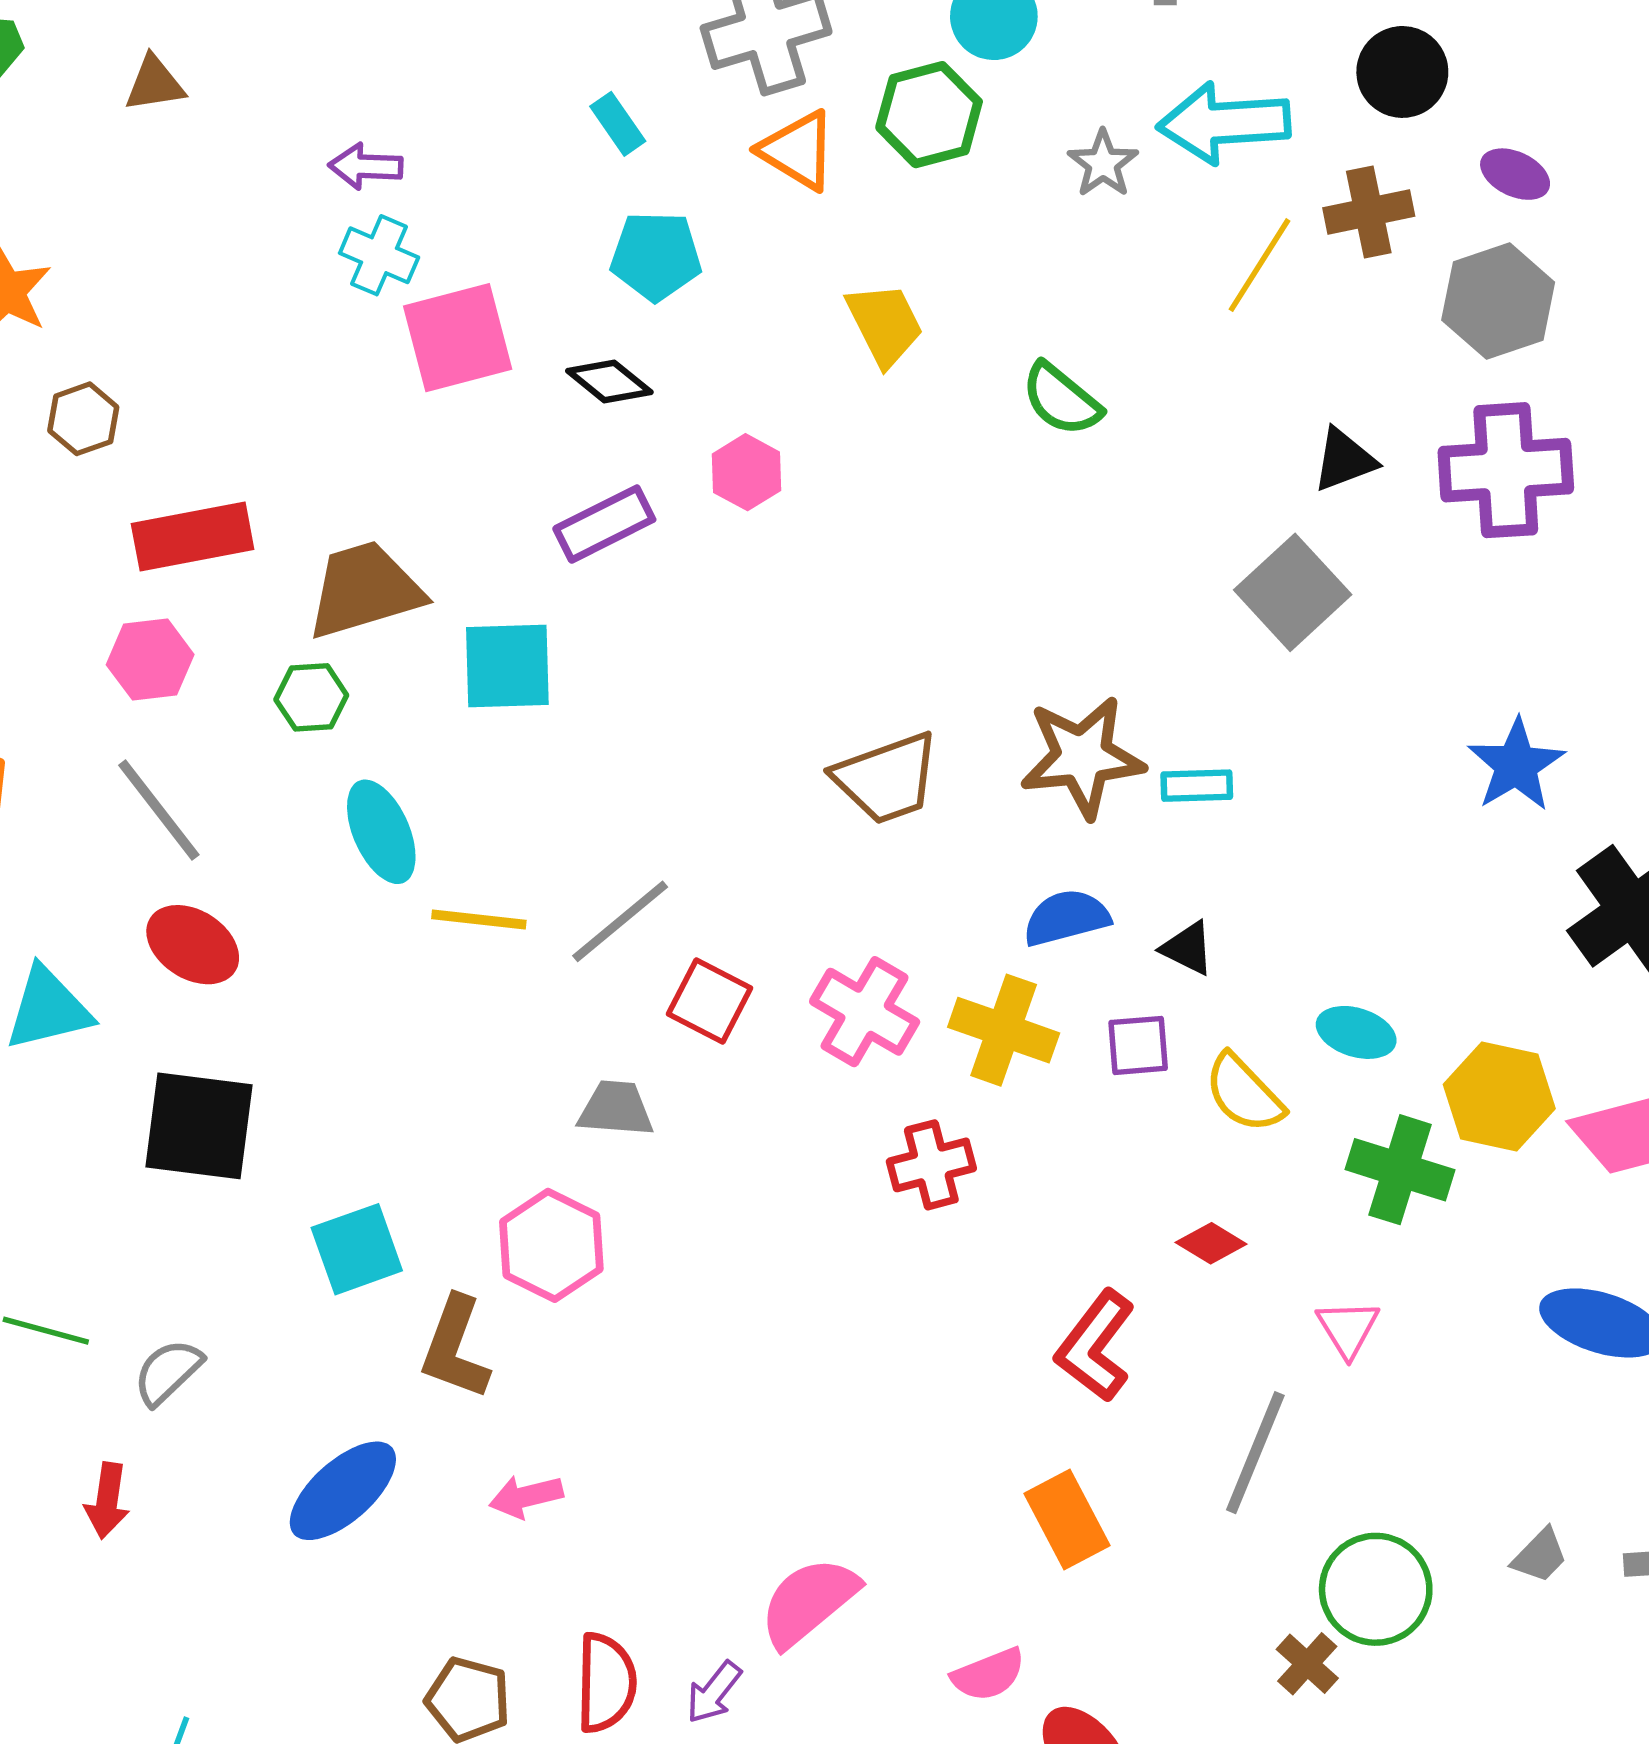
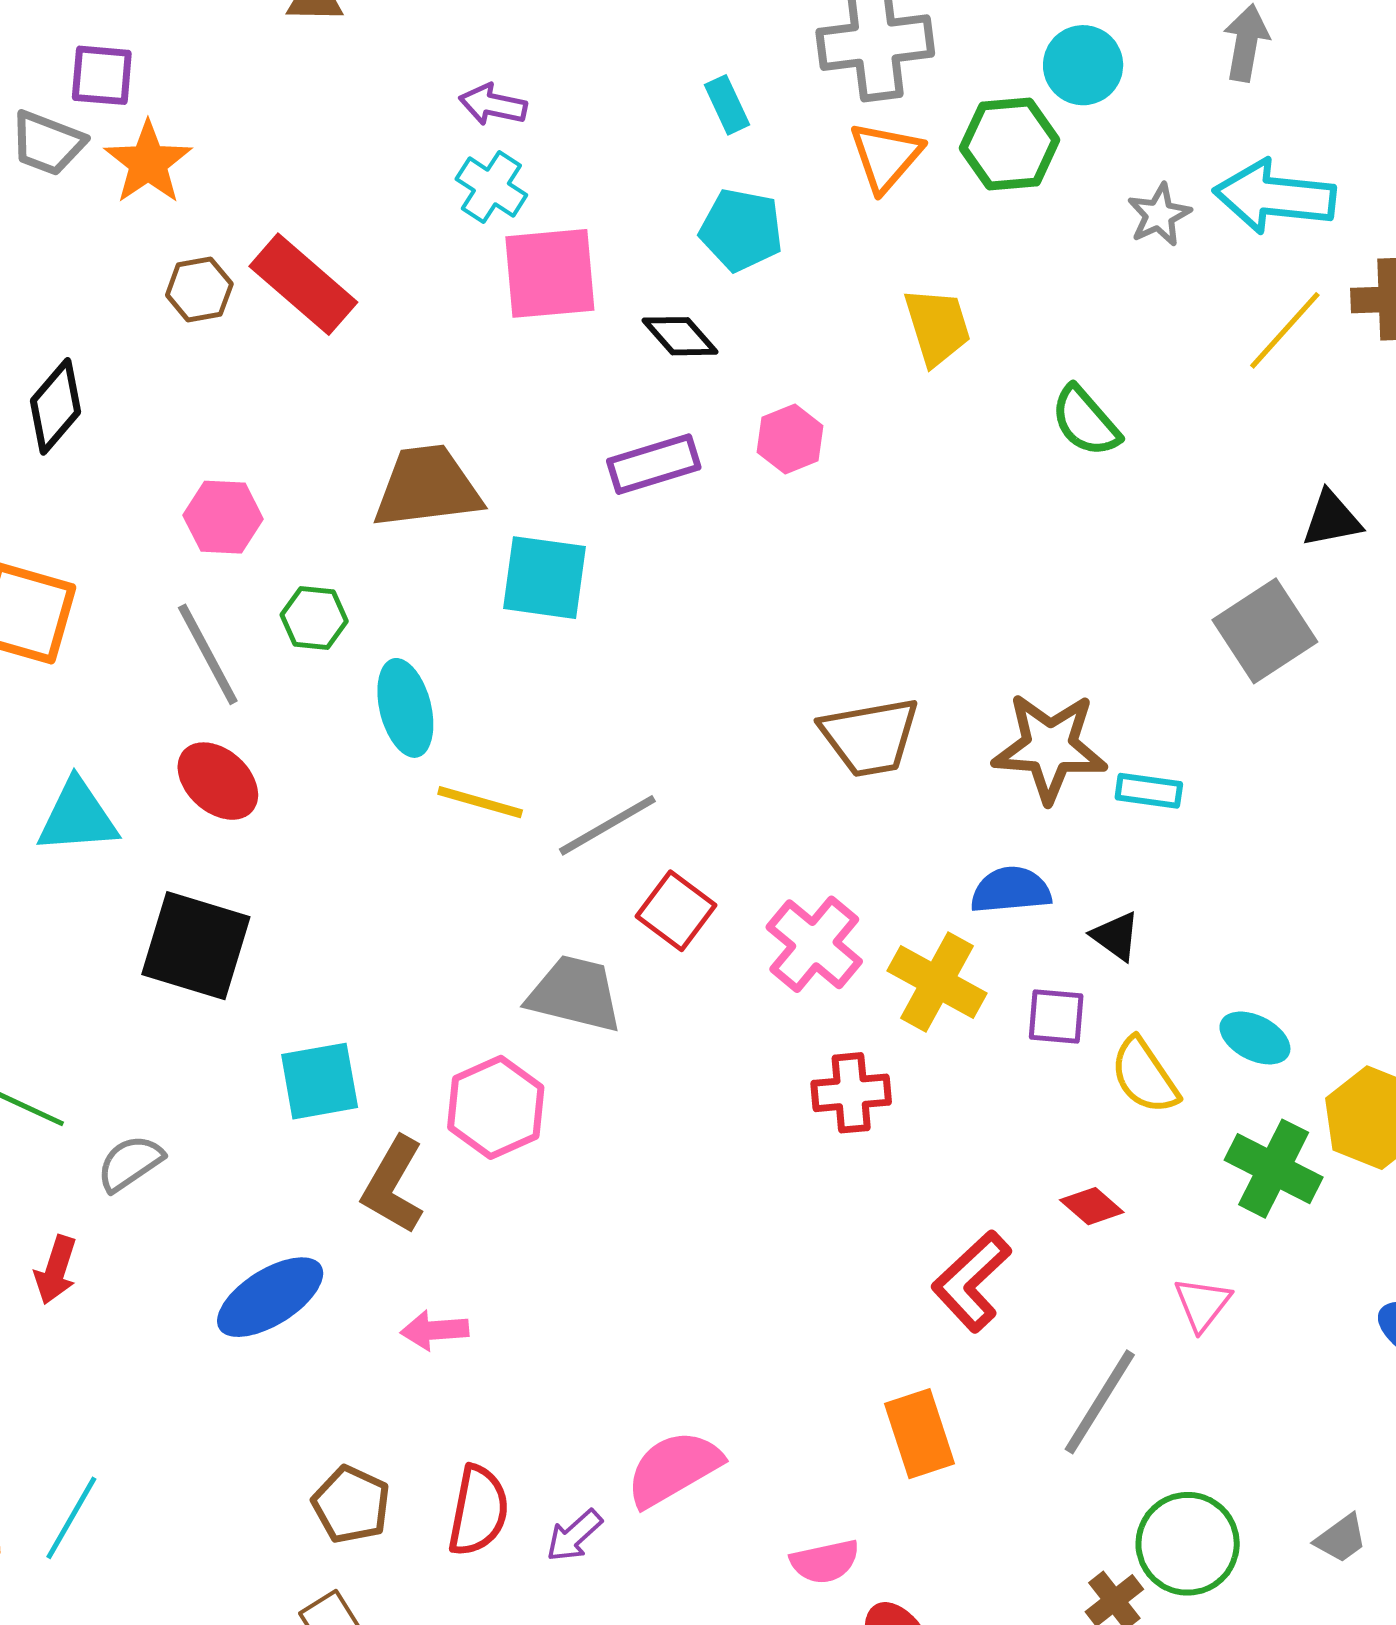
orange triangle: (798, 150) -> (886, 156), turned 30
red rectangle: (193, 536) -> (303, 284), moved, turned 42
green hexagon: (311, 697) -> (314, 618), moved
gray trapezoid: (616, 1109) -> (575, 994), size x1.4

